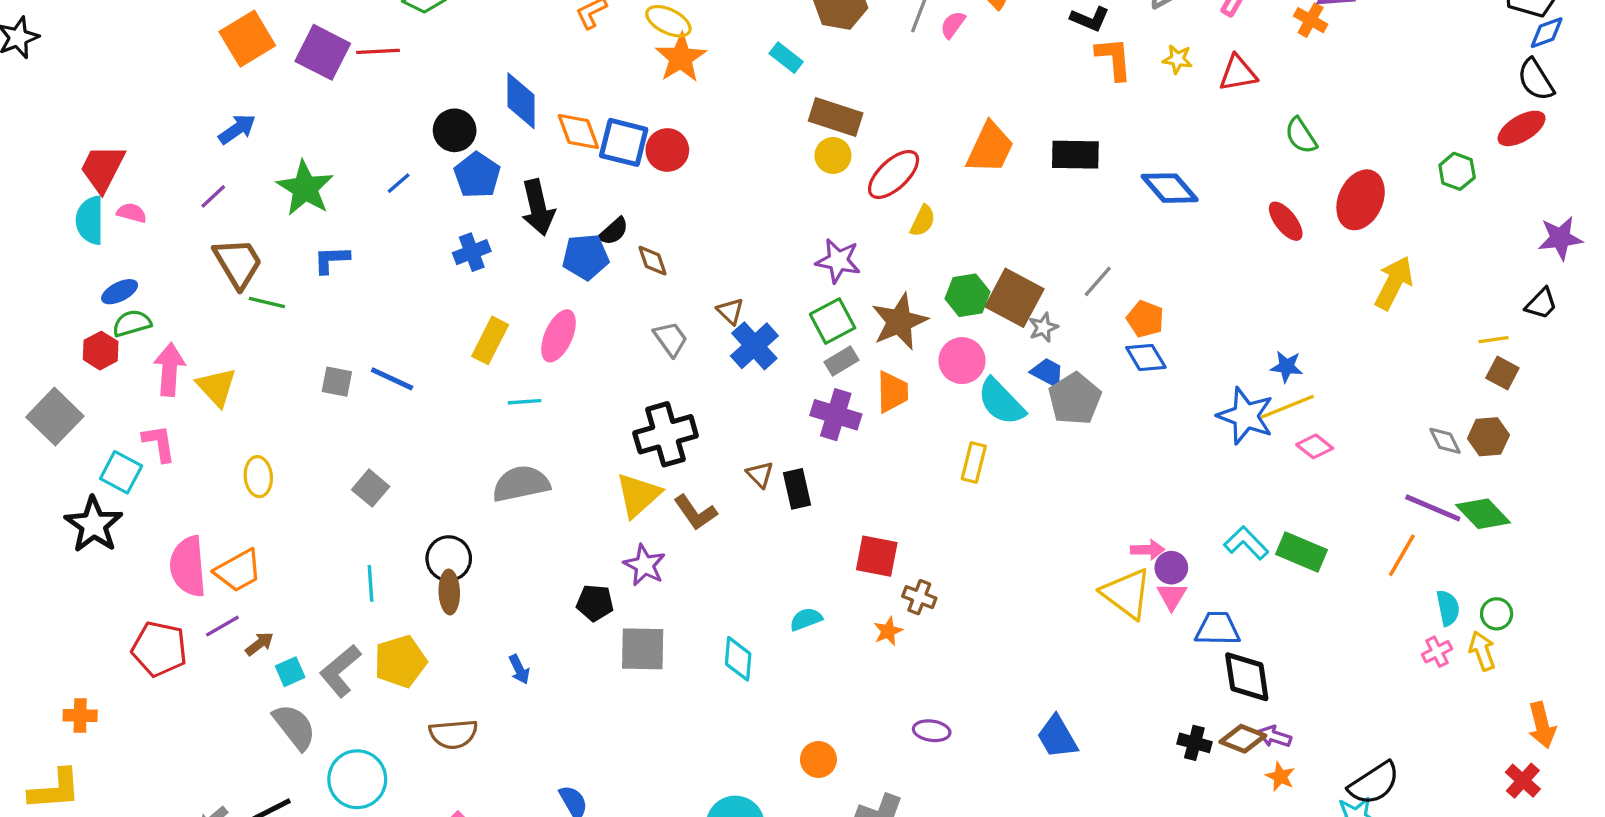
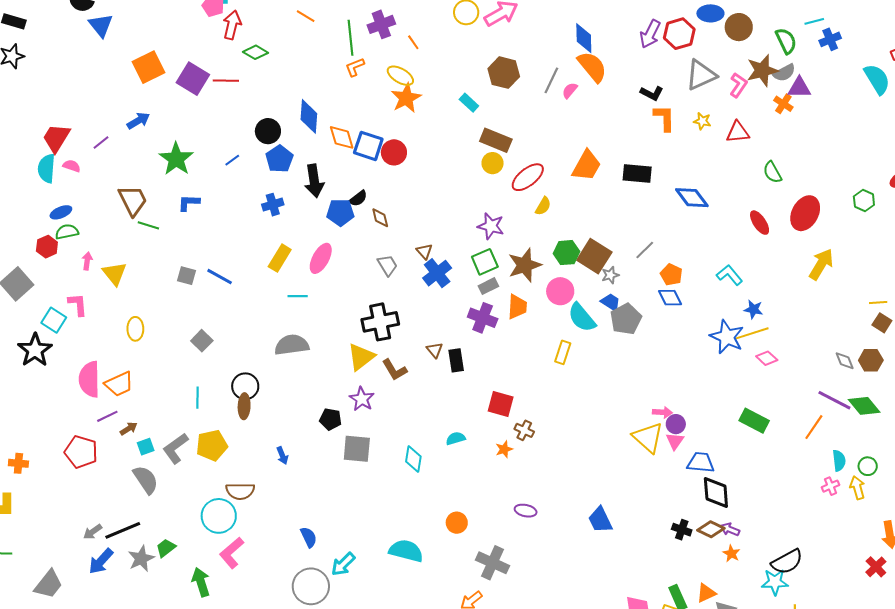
purple line: (213, 196) -> (101, 143), moved
pink arrow: (169, 369) -> (87, 261), size x0.6
cyan L-shape: (1246, 543) -> (729, 275), moved
red pentagon: (159, 649) -> (81, 452), moved
cyan circle: (357, 779) -> (219, 516), moved

